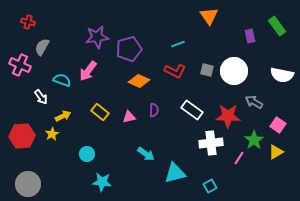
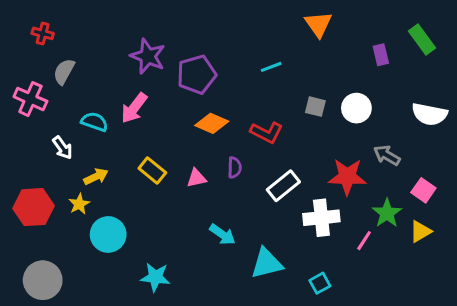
purple star: (97, 37) -> (148, 56), turned 30
red L-shape: (175, 71) -> (267, 132), moved
white circle: (234, 71) -> (356, 108), size x0.7
white rectangle: (192, 110) -> (283, 186), moved, turned -75
cyan circle: (87, 154) -> (108, 234), moved, size x1.5

